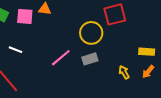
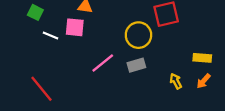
pink square: (25, 16) -> (75, 27), moved
white line: (16, 50) -> (51, 36), moved

